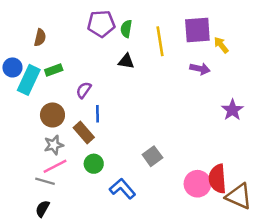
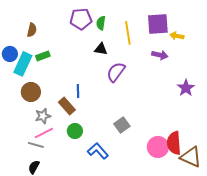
yellow arrow: (221, 45) -> (177, 36), turned -40
purple semicircle: (84, 90) -> (116, 72), moved, size x1.5
brown circle: (52, 115) -> (31, 92), moved

